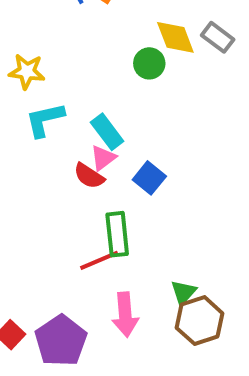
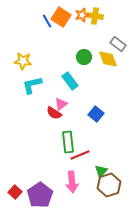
yellow diamond: (175, 37) -> (108, 59), moved
cyan rectangle: (107, 132) -> (70, 81), moved
blue square: (149, 178) -> (96, 114), moved
red line: (99, 260) -> (80, 155), moved

